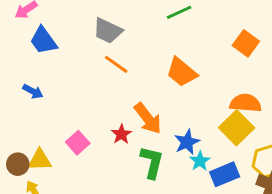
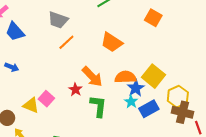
orange line: (116, 64) -> (66, 42), turned -72
orange semicircle: (245, 103) -> (125, 77), moved
blue star: (187, 142) -> (136, 88), moved
yellow triangle: (40, 160) -> (31, 105), moved, turned 30

